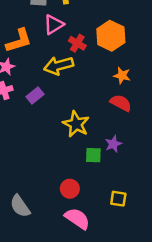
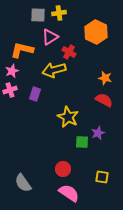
orange hexagon: (111, 36) -> (96, 32), moved
orange L-shape: (19, 41) -> (22, 50), turned -150
purple rectangle: (35, 95) -> (35, 94), turned -32

